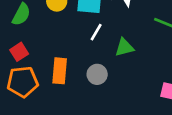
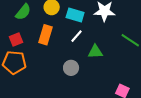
orange rectangle: (60, 71) -> (45, 35), moved

